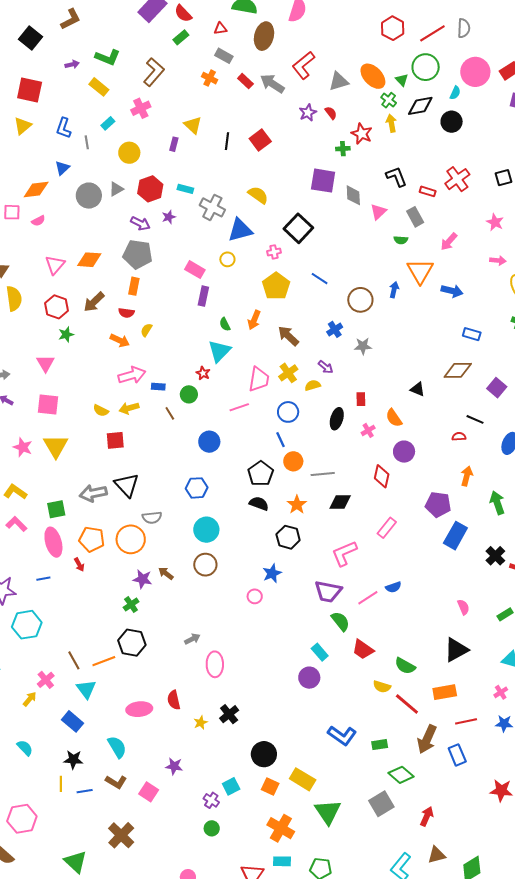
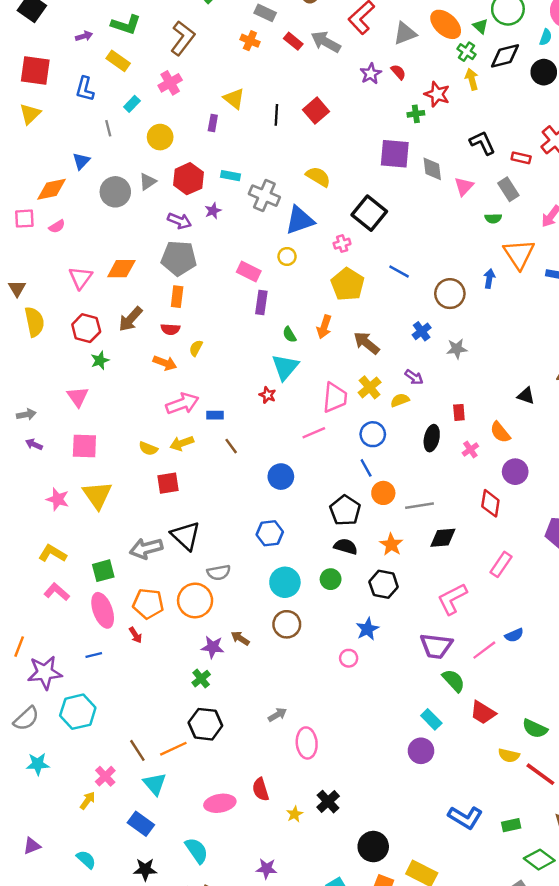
blue L-shape: (64, 128) -> (85, 89), moved
green circle: (189, 394) -> (331, 579), moved

